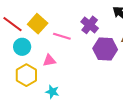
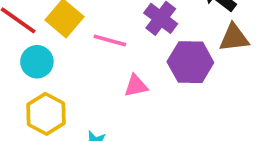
pink triangle: (49, 60) -> (136, 86), moved

